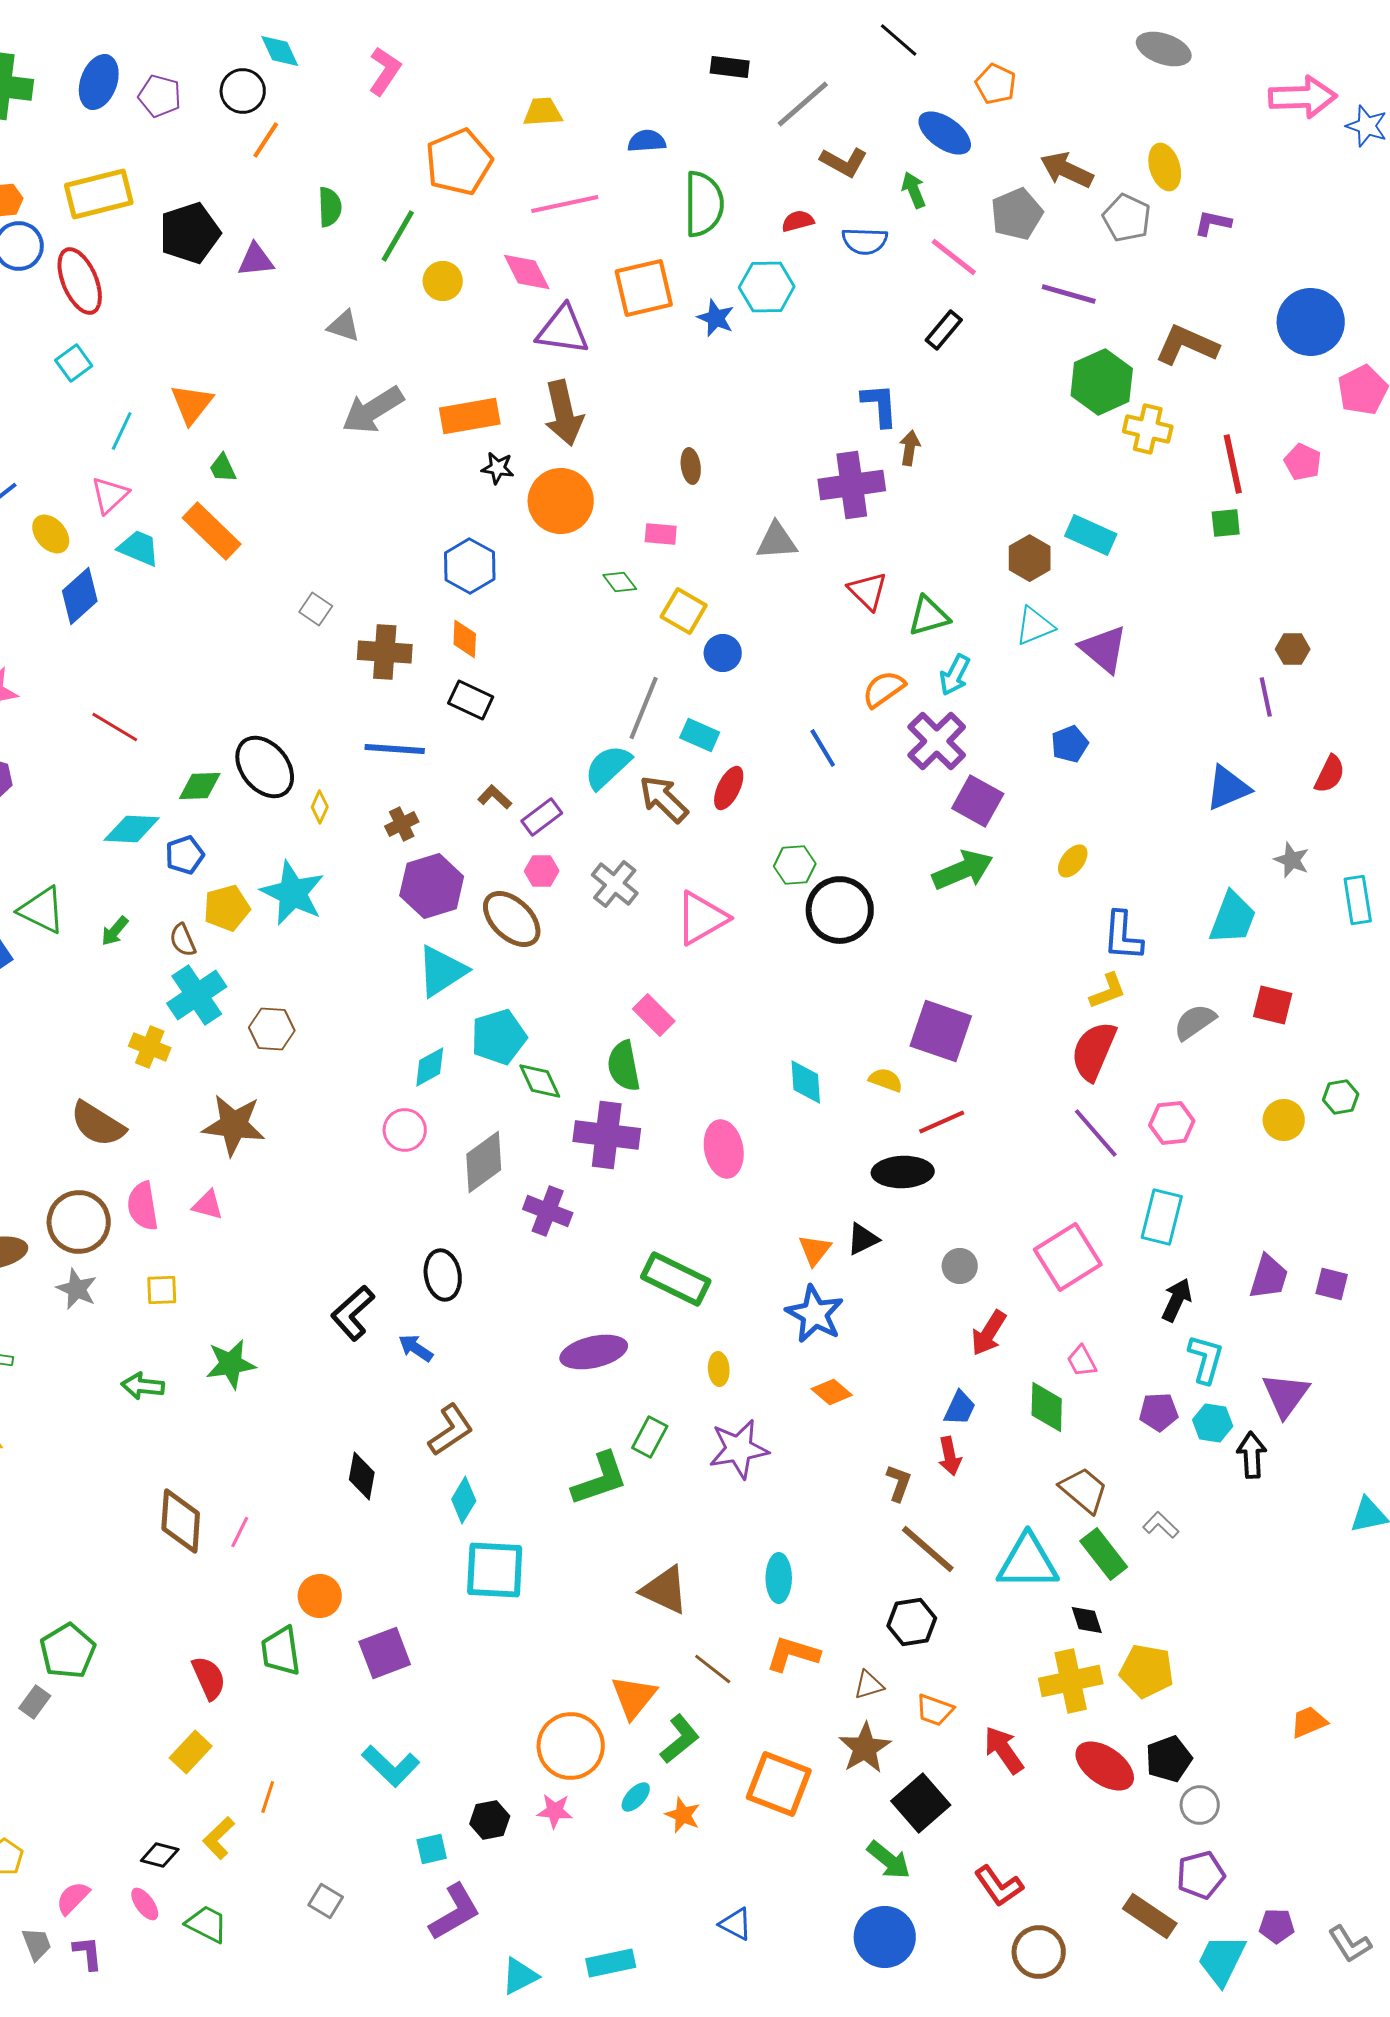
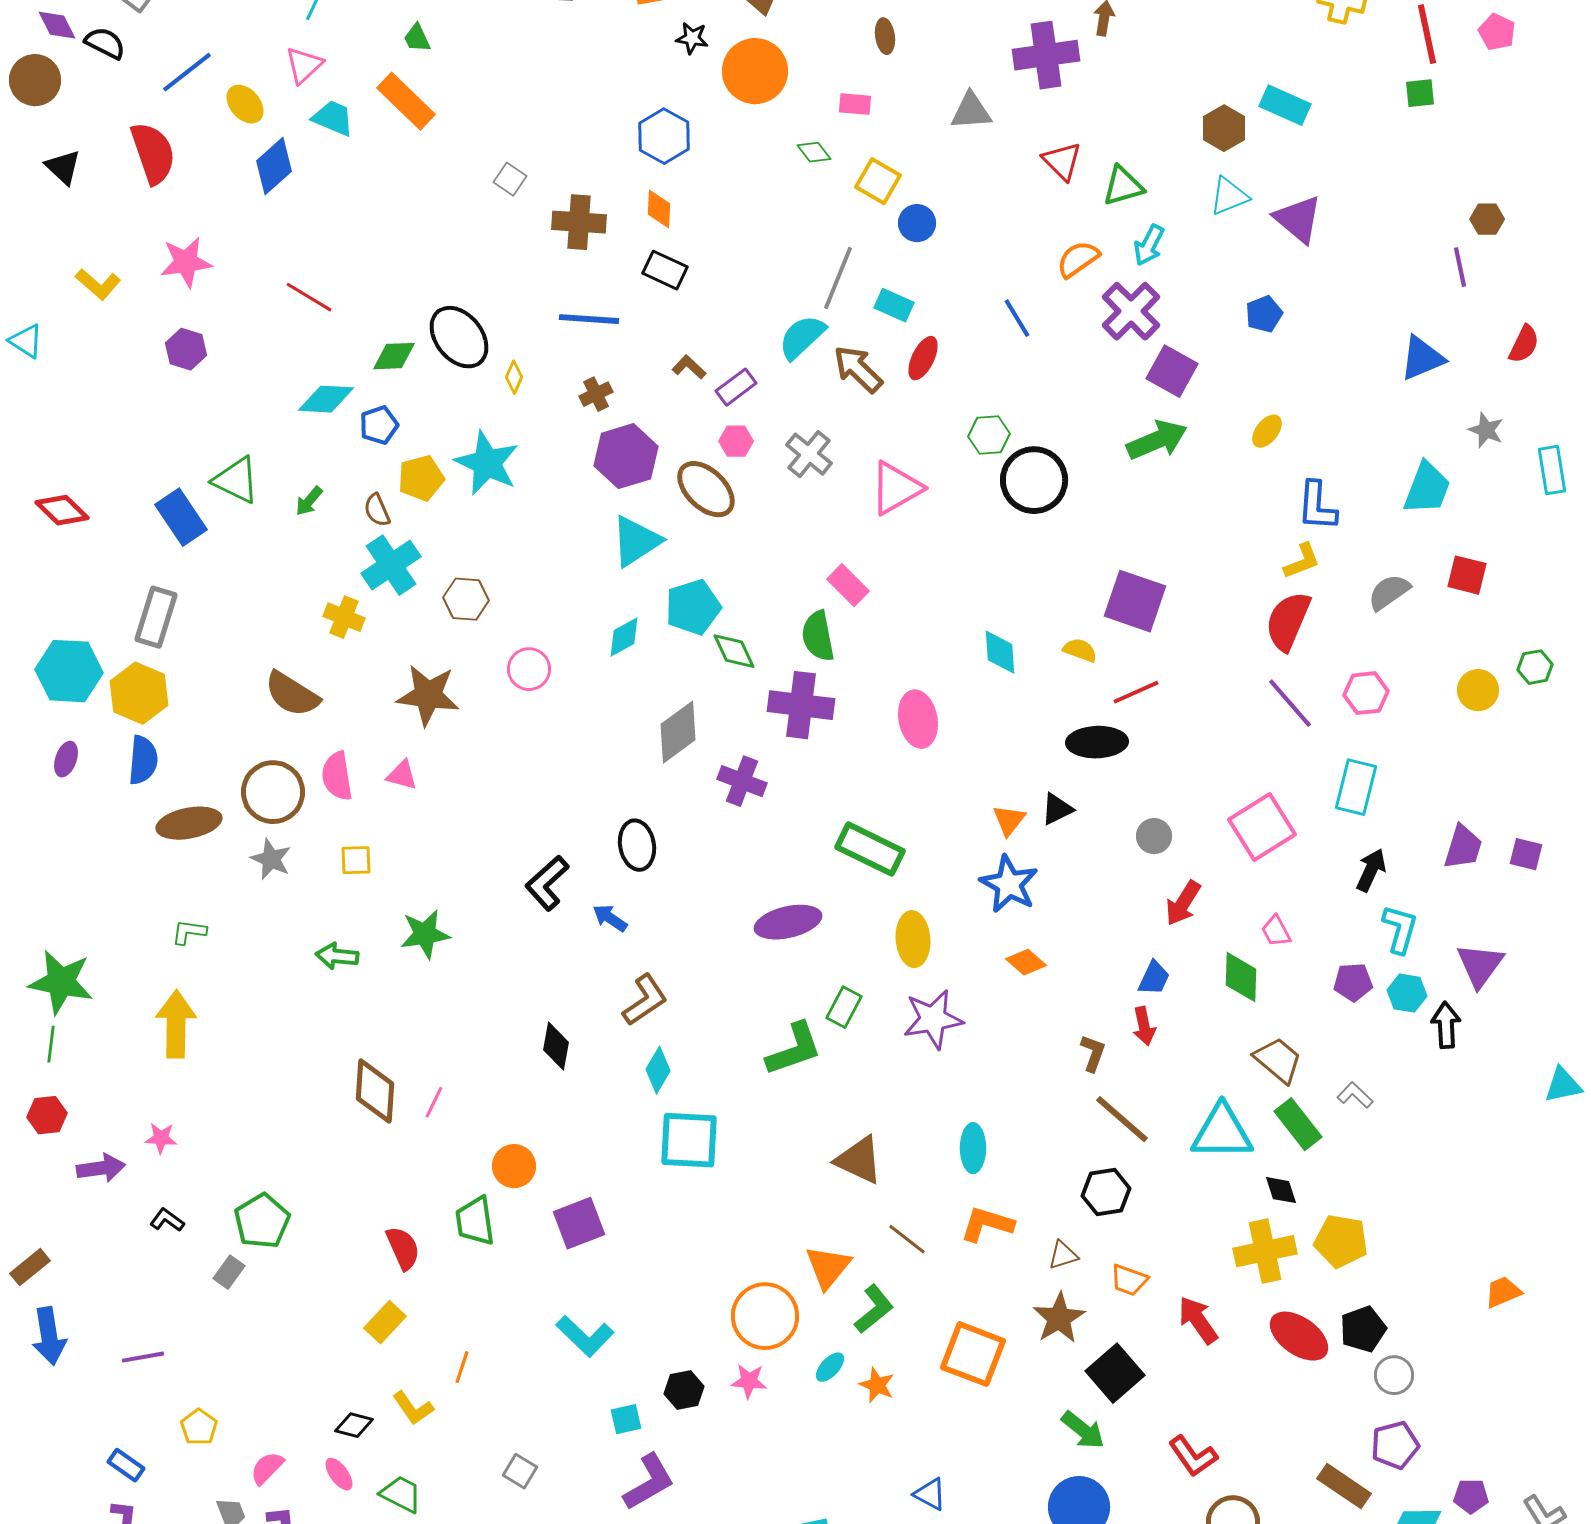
pink circle: (405, 1130) -> (529, 669), moved
yellow ellipse: (719, 1369) -> (913, 939), size x1.6
yellow L-shape: (219, 1838) -> (413, 1408), turned -81

